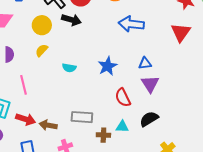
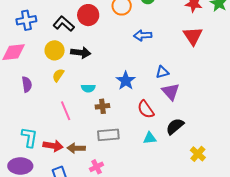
black arrow: (71, 20) -> (81, 53), moved
blue arrow: (131, 24) -> (143, 35), size x0.7
pink line: (24, 85) -> (66, 111), moved
brown cross: (103, 135) -> (102, 106), moved

